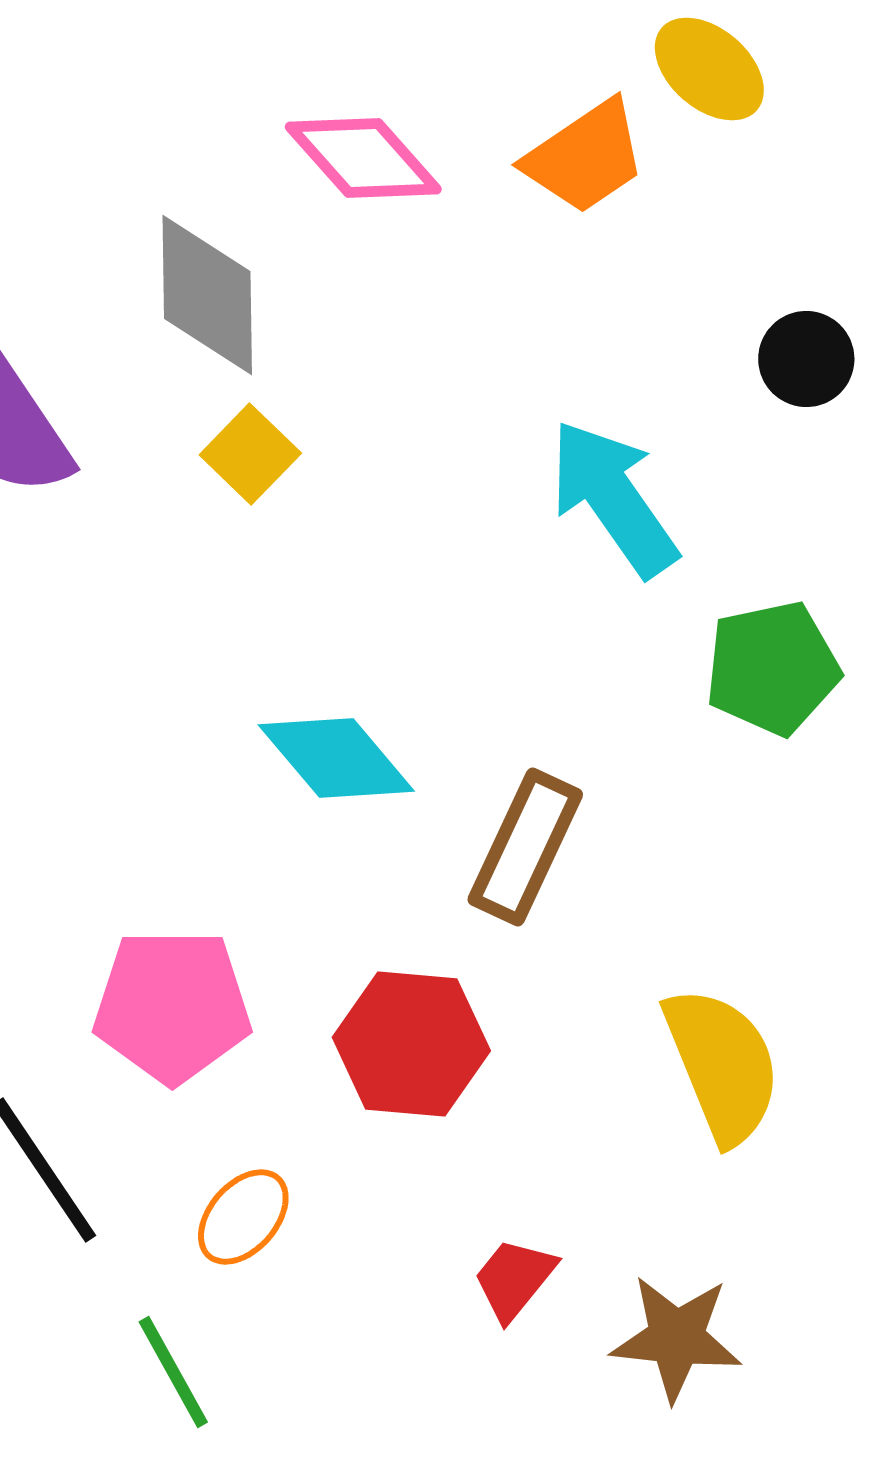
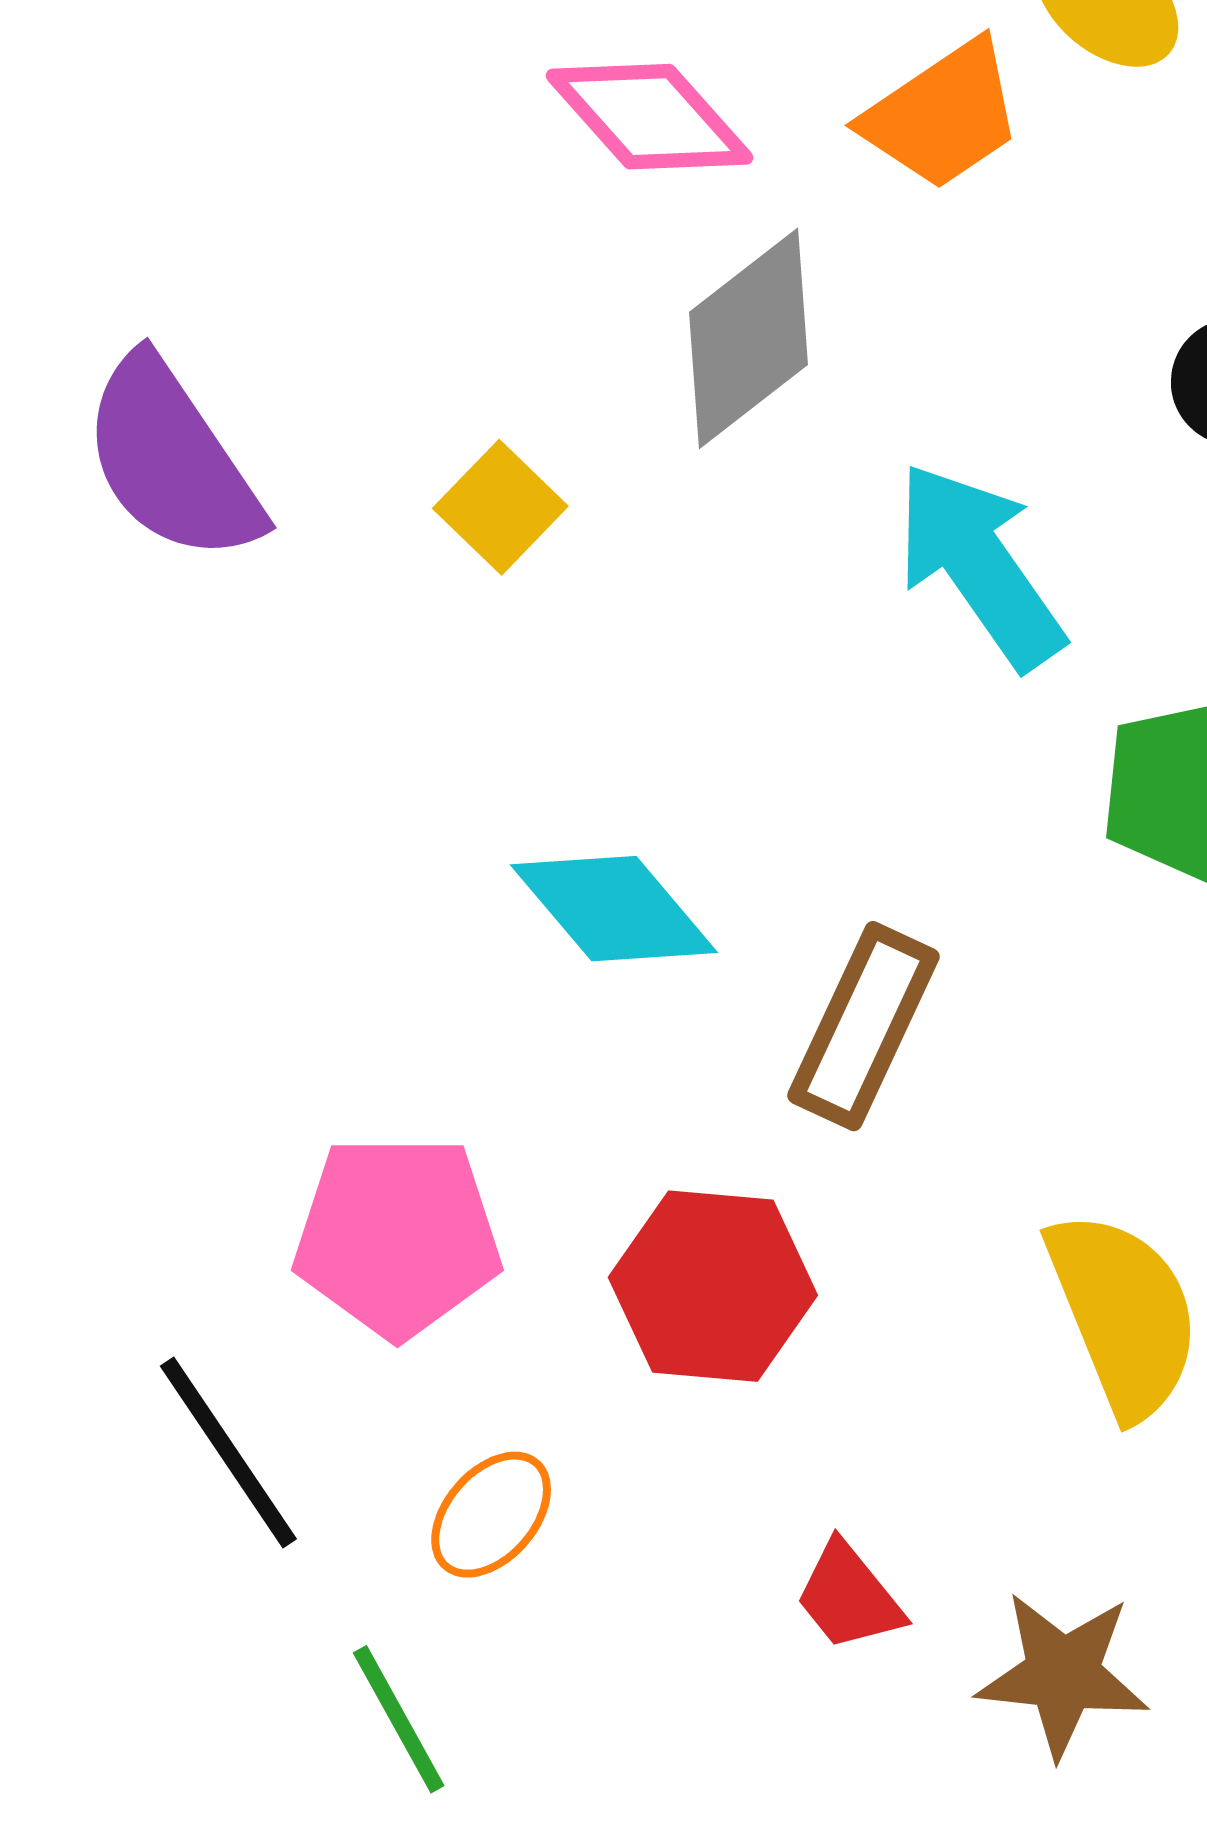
gray diamond: (207, 295) -> (749, 338), moved, turned 53
red trapezoid: (514, 1279) -> (849, 1596), turned -78

